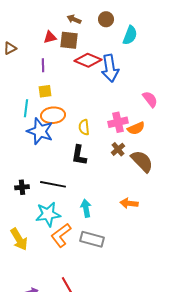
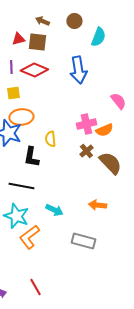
red diamond: (88, 60) -> (34, 70), moved
yellow semicircle: (84, 127) -> (50, 139), moved
black L-shape: (79, 155) -> (31, 157), moved
cyan arrow: (86, 208) -> (54, 210), turned 126
cyan star: (48, 214) -> (16, 216), turned 30
gray rectangle: (92, 239) -> (83, 241), moved

